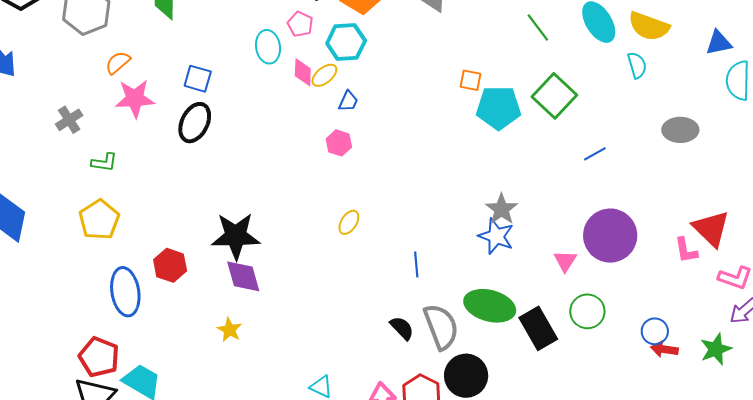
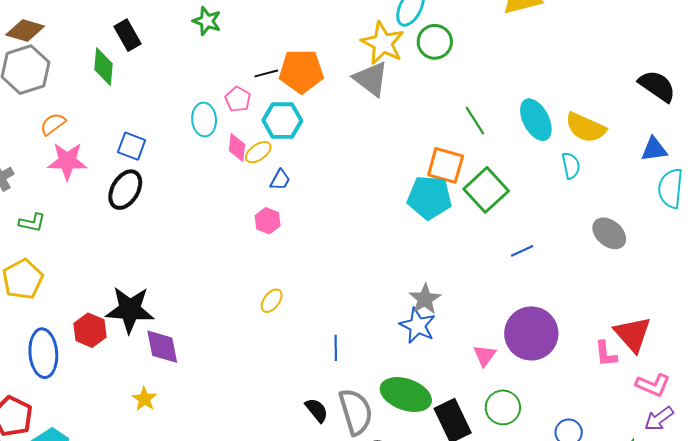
orange square: (471, 80) -> (446, 165), moved, size x1.6
gray ellipse: (680, 130) -> (609, 233), turned 36
black star: (236, 236) -> (130, 310), moved

